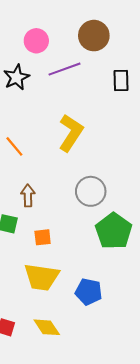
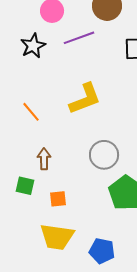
yellow L-shape: (71, 133) -> (85, 99), turned 36

